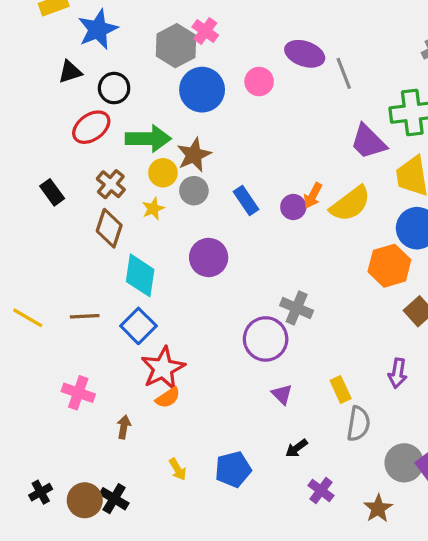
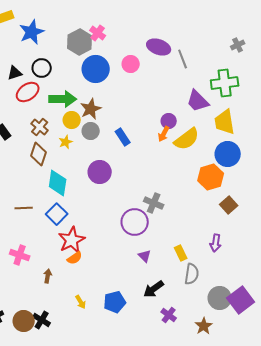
black triangle: (70, 72) -> (15, 73), moved
purple circle: (293, 207) -> (169, 121), moved
black arrow: (297, 448) -> (154, 289), size x1.5

